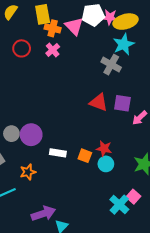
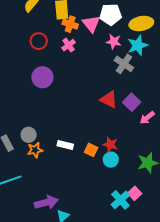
pink star: (110, 17) -> (114, 42), moved
purple square: (122, 103) -> (132, 102), turned 30
gray circle: (11, 134) -> (29, 135), moved
purple circle: (31, 135) -> (42, 77), moved
orange star: (28, 172) -> (35, 150), moved

